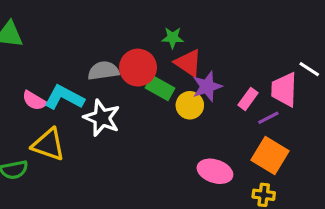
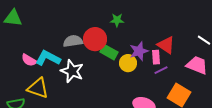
red triangle: (188, 63) -> (166, 45), moved
pink trapezoid: (284, 90) -> (197, 65), moved, turned 110
pink rectangle: (248, 99) -> (156, 57), moved, turned -40
purple line: (268, 118) -> (161, 70), moved

